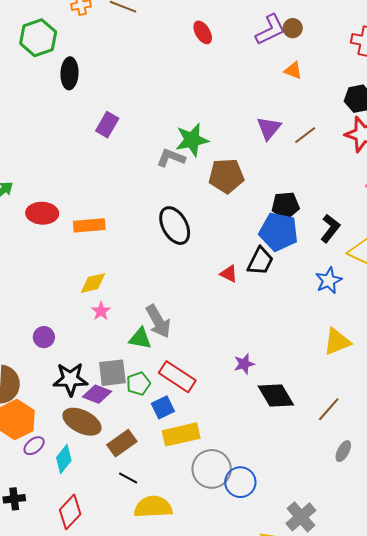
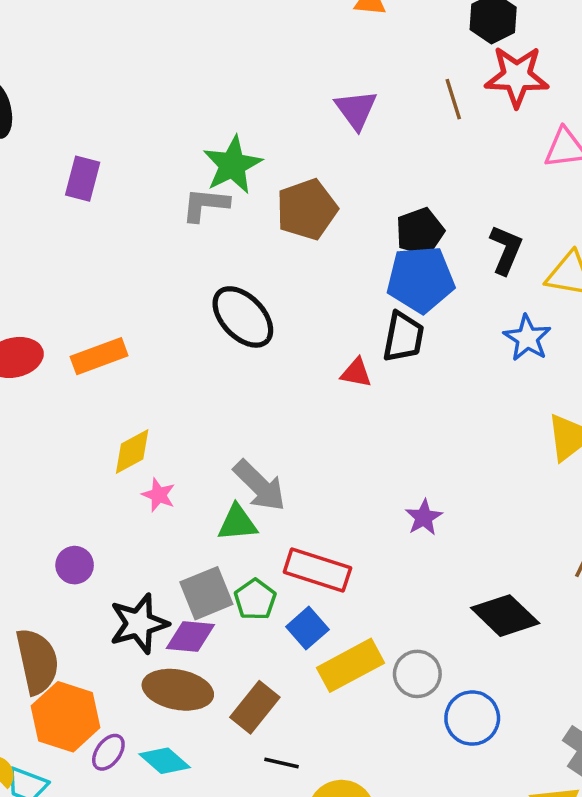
brown line: (305, 135) -> (453, 99), moved, turned -55
black diamond: (276, 395) -> (505, 616), moved
cyan diamond: (64, 459) -> (165, 761), turned -72
gray circle: (212, 469) -> (417, 674), moved, size x0.7

